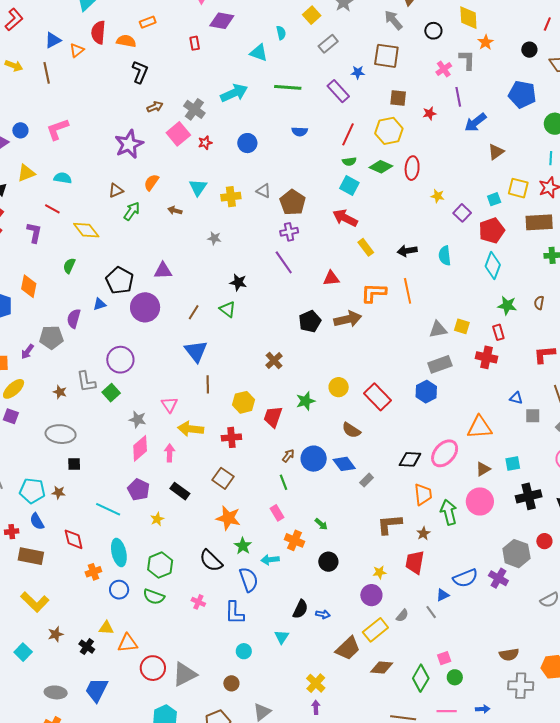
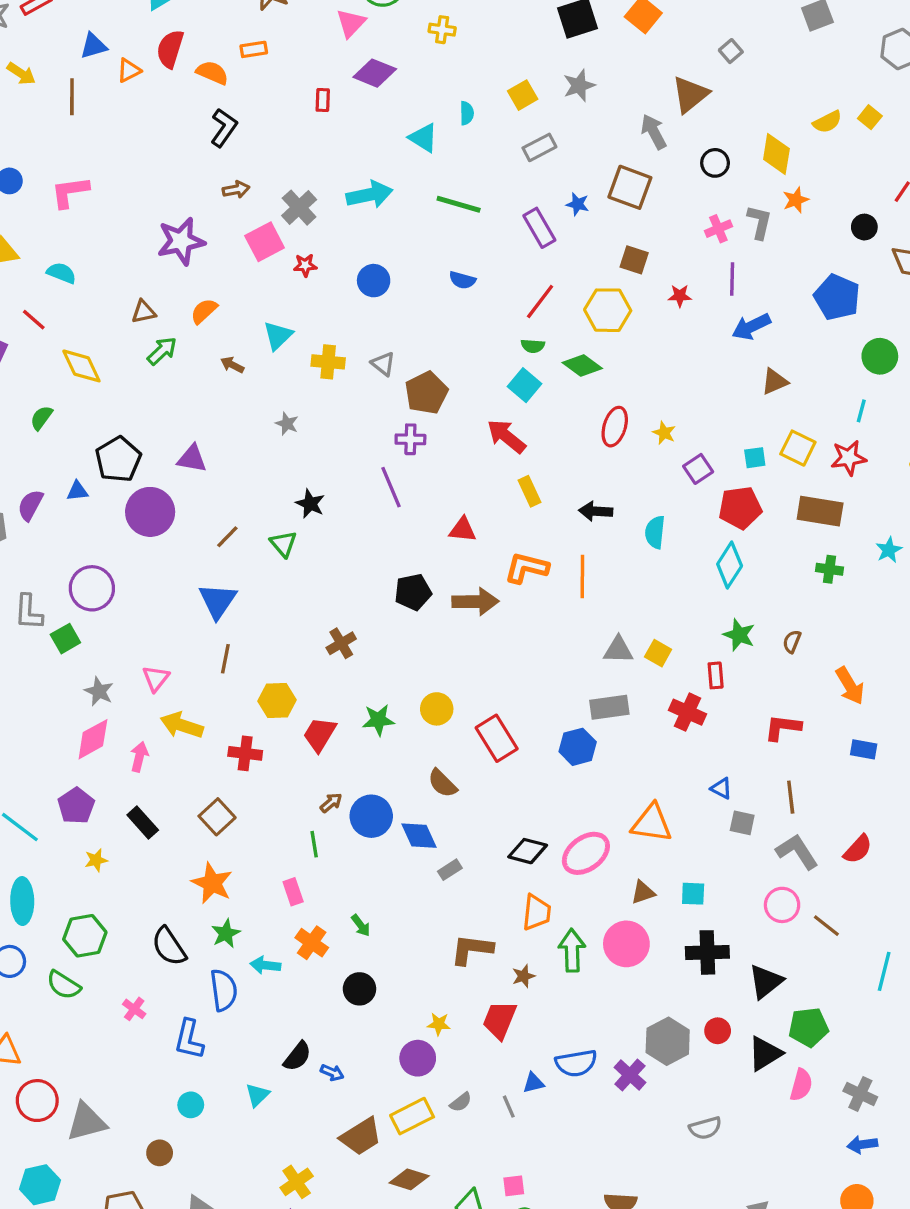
red ellipse: (412, 168) -> (615, 427), moved

